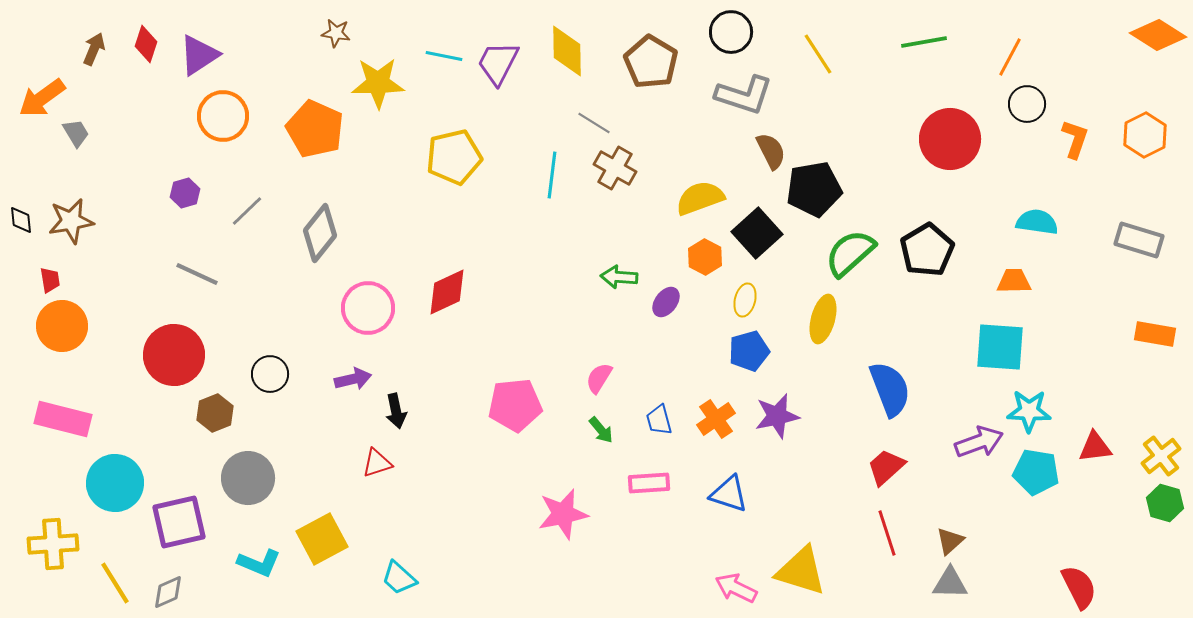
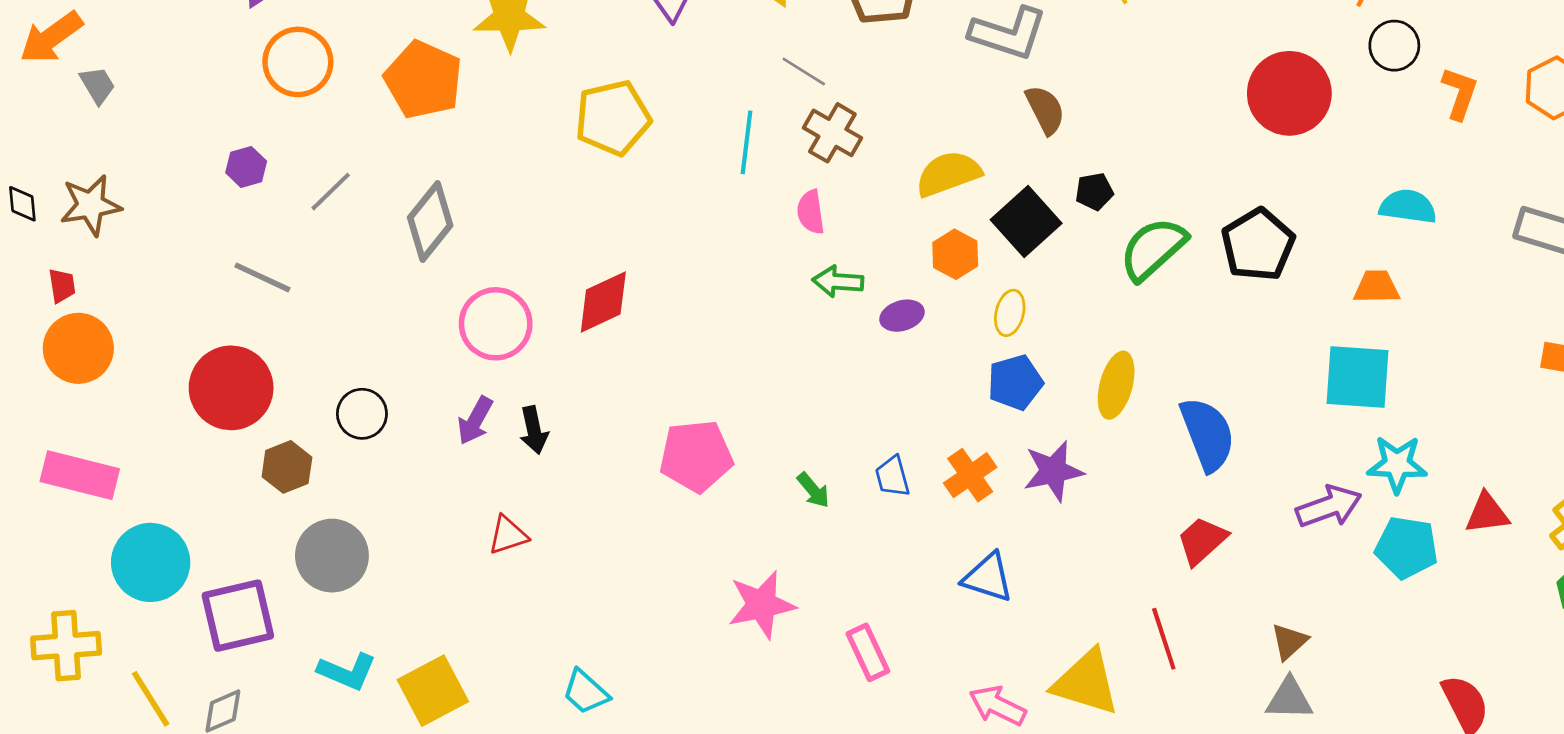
black pentagon: (814, 189) -> (1094, 192), moved, size x0.5
purple ellipse: (666, 302) -> (902, 316), turned 36
yellow ellipse: (823, 319) -> (1116, 385), moved
pink semicircle: (599, 378) -> (811, 212), moved, turned -40
purple arrow: (353, 379) -> (475, 421), turned 132
black arrow: (396, 411) -> (534, 430), moved
pink rectangle: (649, 483) -> (868, 652), moved, turned 69
red line: (887, 533) -> (1164, 639), moved
yellow square: (322, 539) -> (433, 691), moved
cyan trapezoid: (399, 578) -> (586, 692), moved

